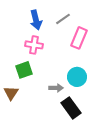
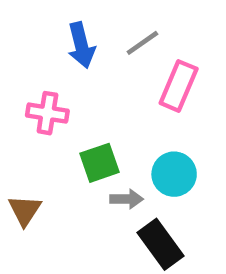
pink cross: (34, 45) -> (47, 113), moved
green square: (24, 70) -> (99, 163), moved

